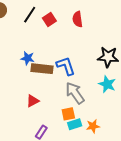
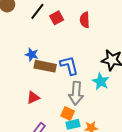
cyan star: (107, 84) -> (101, 81), moved
gray arrow: (75, 93) -> (76, 93), turned -145
orange square: (68, 114) -> (68, 113), turned 32

